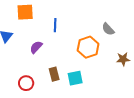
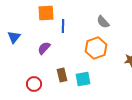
orange square: (25, 12) -> (46, 13), moved
gray semicircle: (108, 29) -> (103, 22), moved

